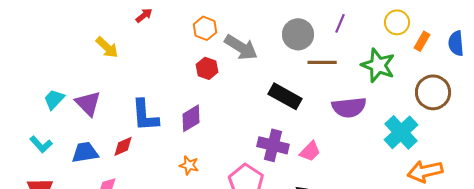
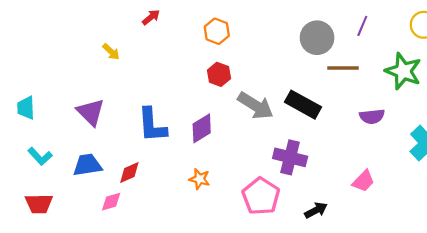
yellow arrow: (107, 47) -> (111, 52), size x0.7
gray arrow: (241, 47) -> (256, 106), moved
cyan trapezoid: (54, 99) -> (26, 108), moved, turned -45
purple semicircle: (349, 107) -> (372, 116), size x0.7
red diamond: (123, 146) -> (129, 172), moved
pink trapezoid: (310, 151) -> (363, 181), moved

